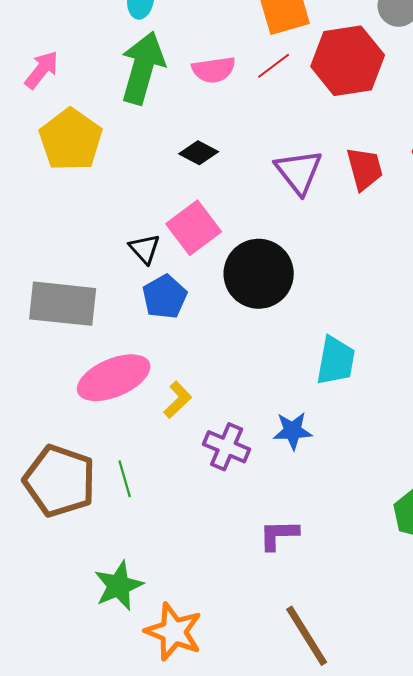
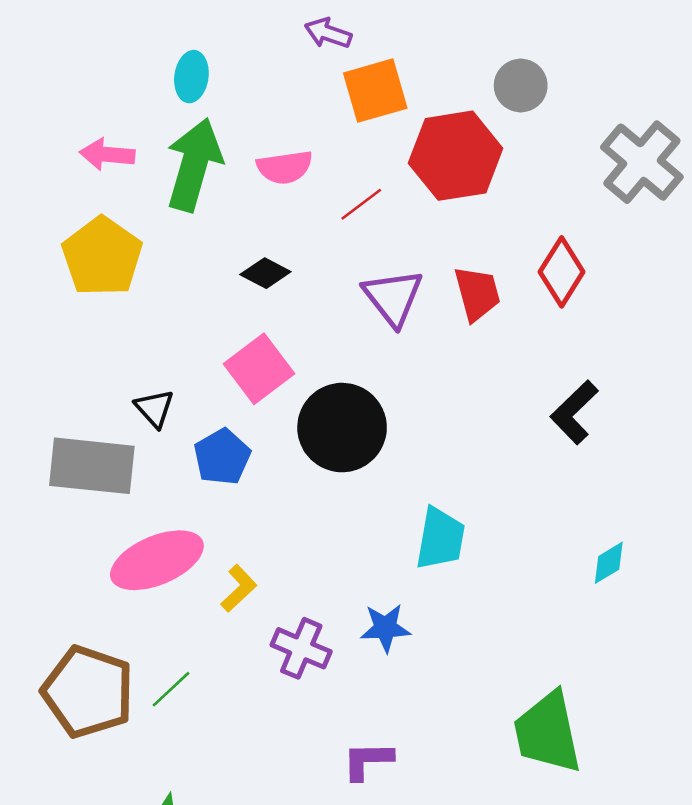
red line: (274, 66) -> (361, 204), moved
pink arrow: (42, 70) -> (107, 154), moved, turned -123
black triangle: (145, 249) -> (154, 408), moved
green line: (125, 479) -> (171, 689), turned 63

